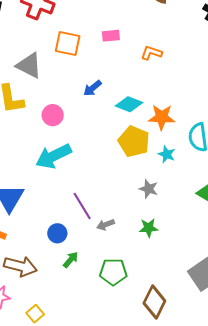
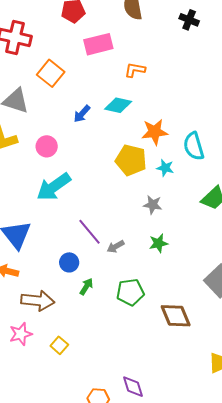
pink rectangle: (111, 36) -> (98, 44), moved, size x1.6
orange square: (68, 44) -> (51, 73), turned 36
cyan diamond: (129, 104) -> (118, 105), moved
brown diamond: (154, 302) -> (176, 316), turned -40

